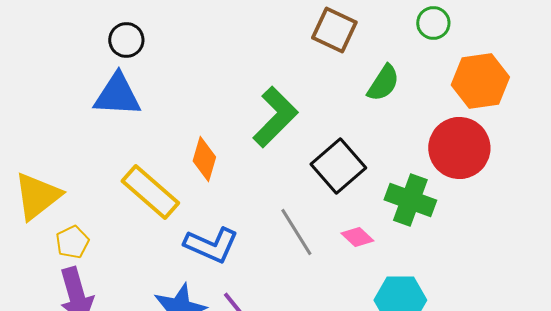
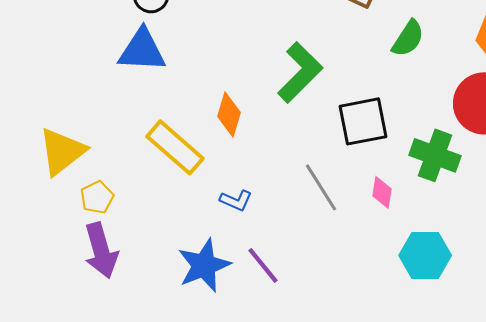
black square: (338, 166) -> (363, 121), turned 30
pink diamond: (357, 237) -> (382, 192), turned 56
blue L-shape: (211, 245) -> (236, 200), size x0.6

